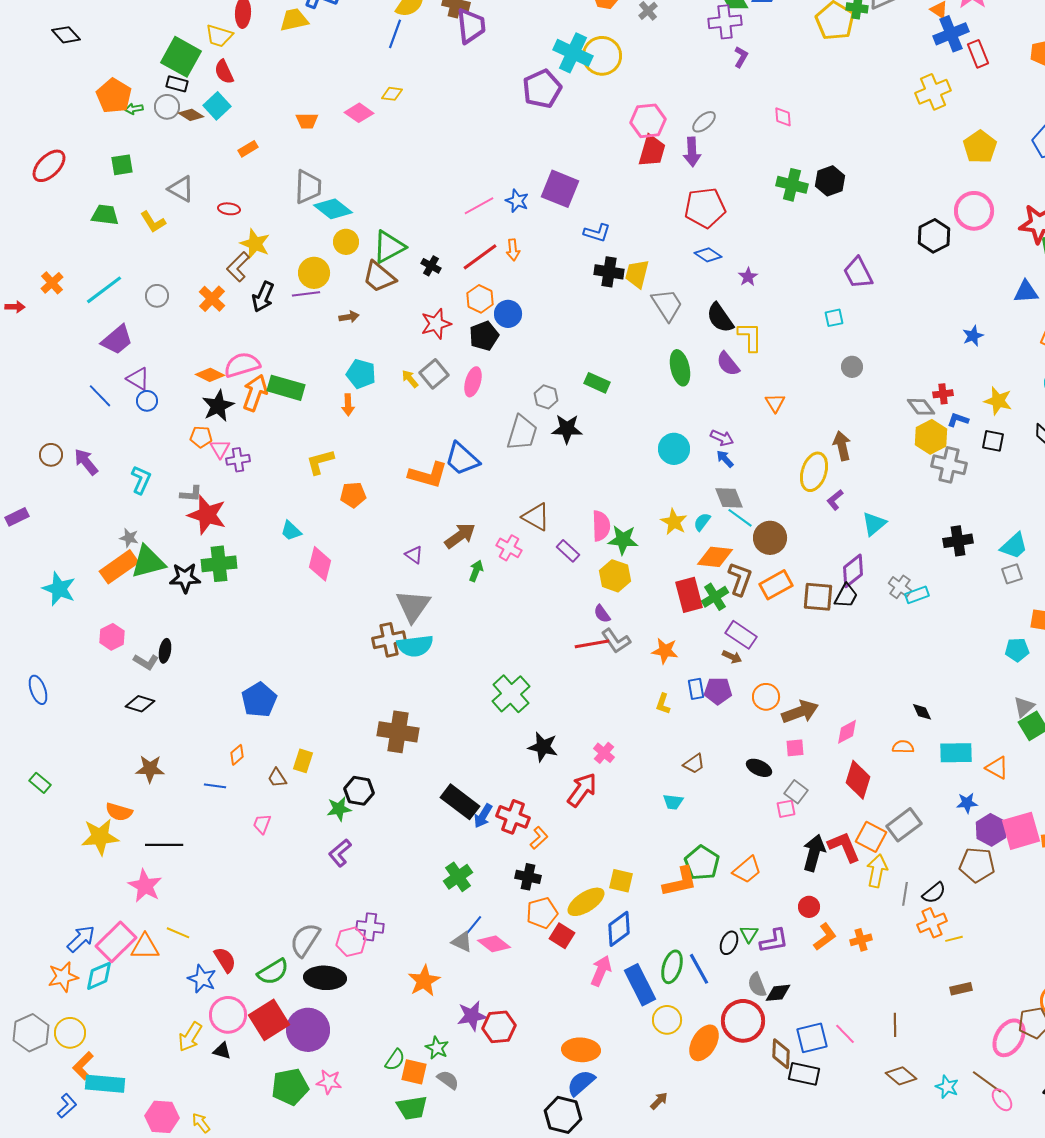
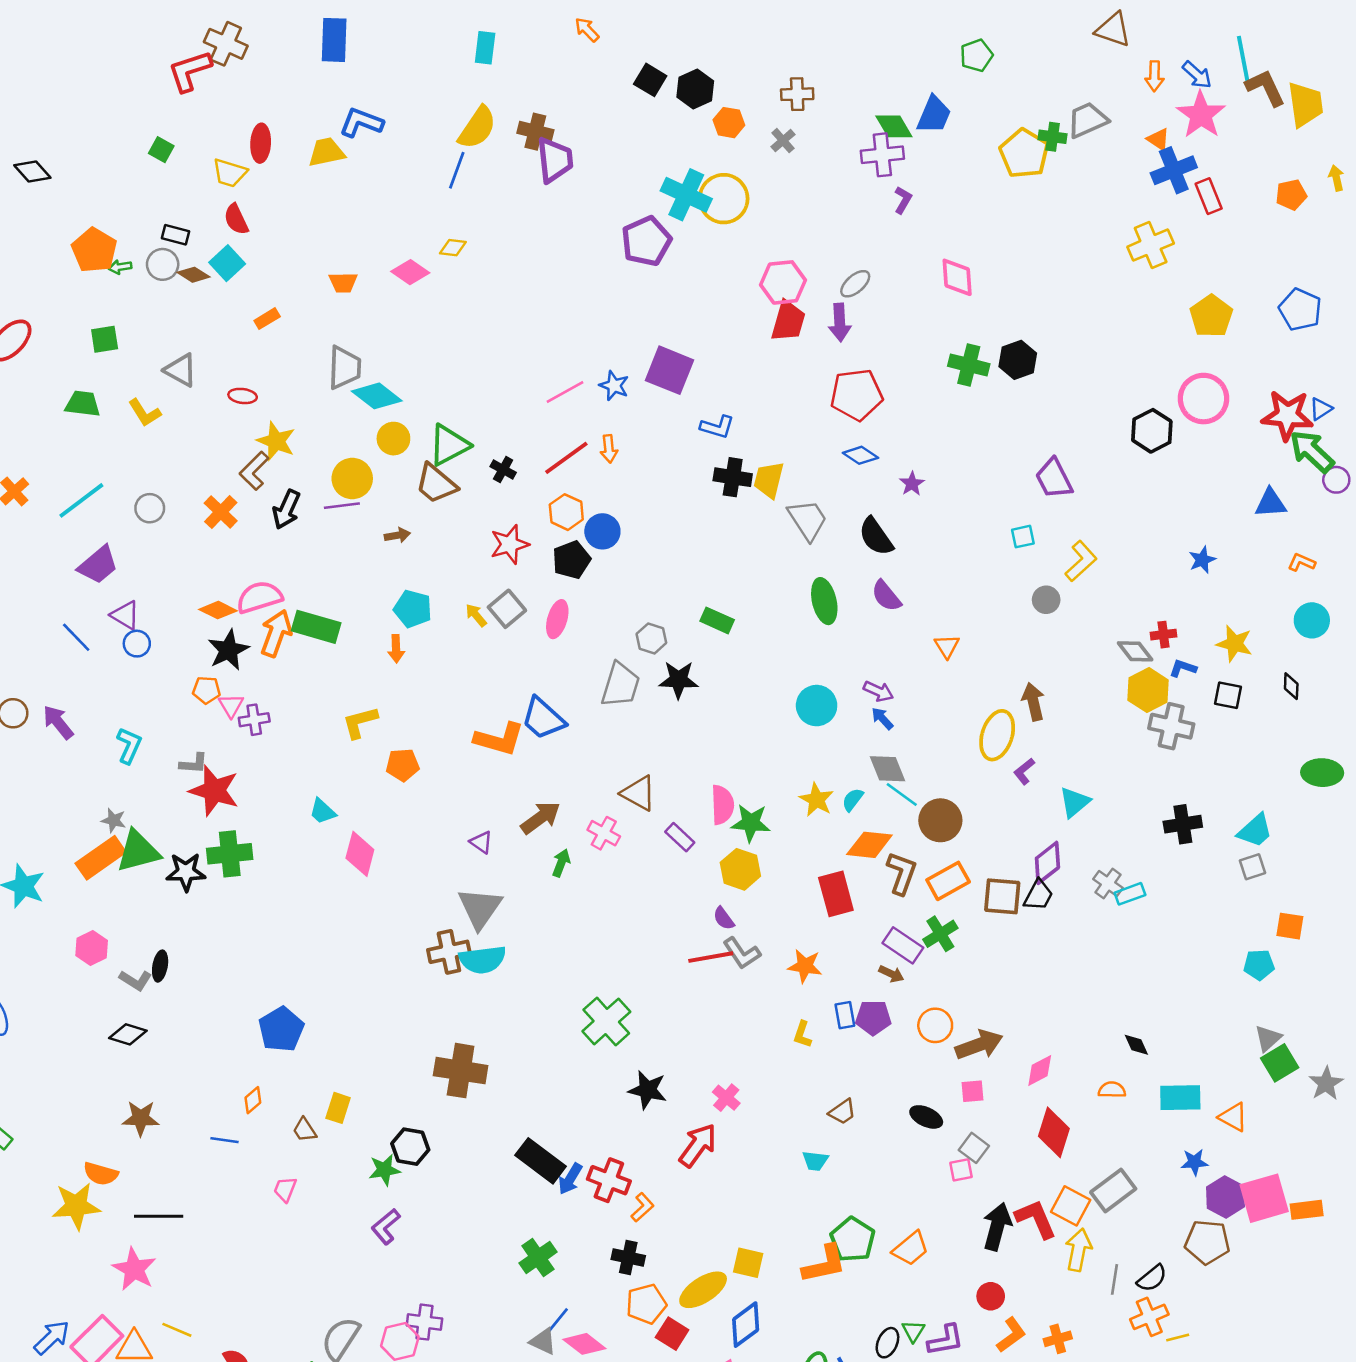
green square: (181, 57) -> (161, 150), moved, size x0.5
pink diamond: (783, 117) -> (957, 277), size x1.5
yellow L-shape: (750, 337) -> (1081, 561), moved, turned 48
green cross: (715, 597) -> (940, 934), moved

